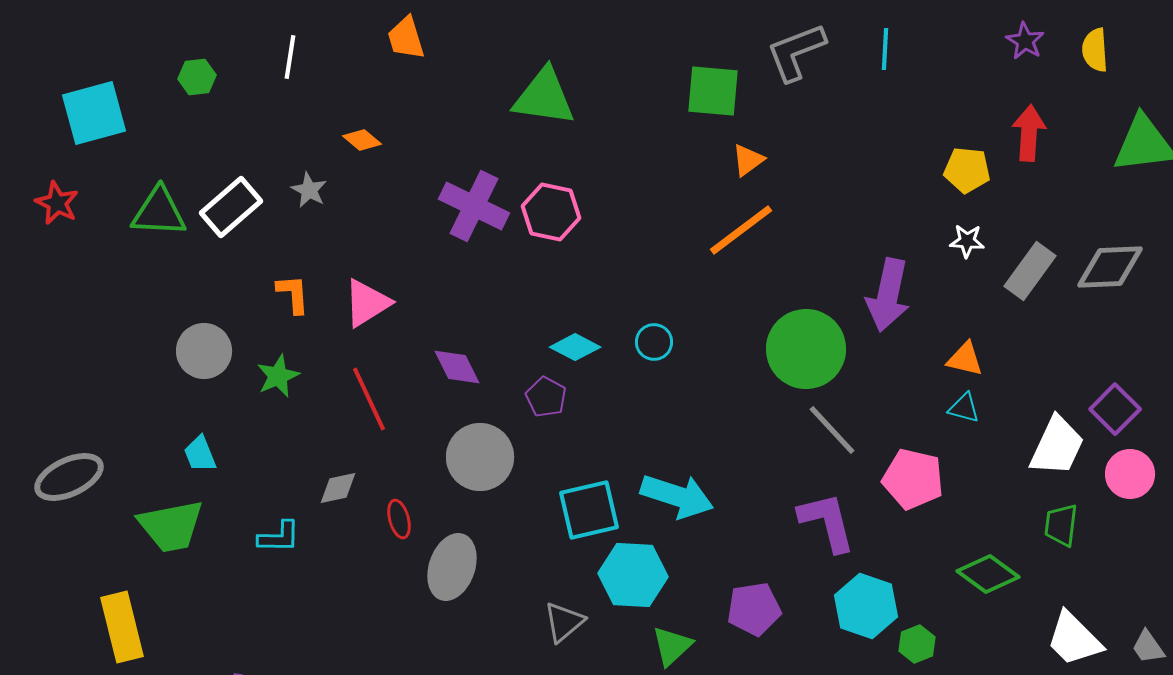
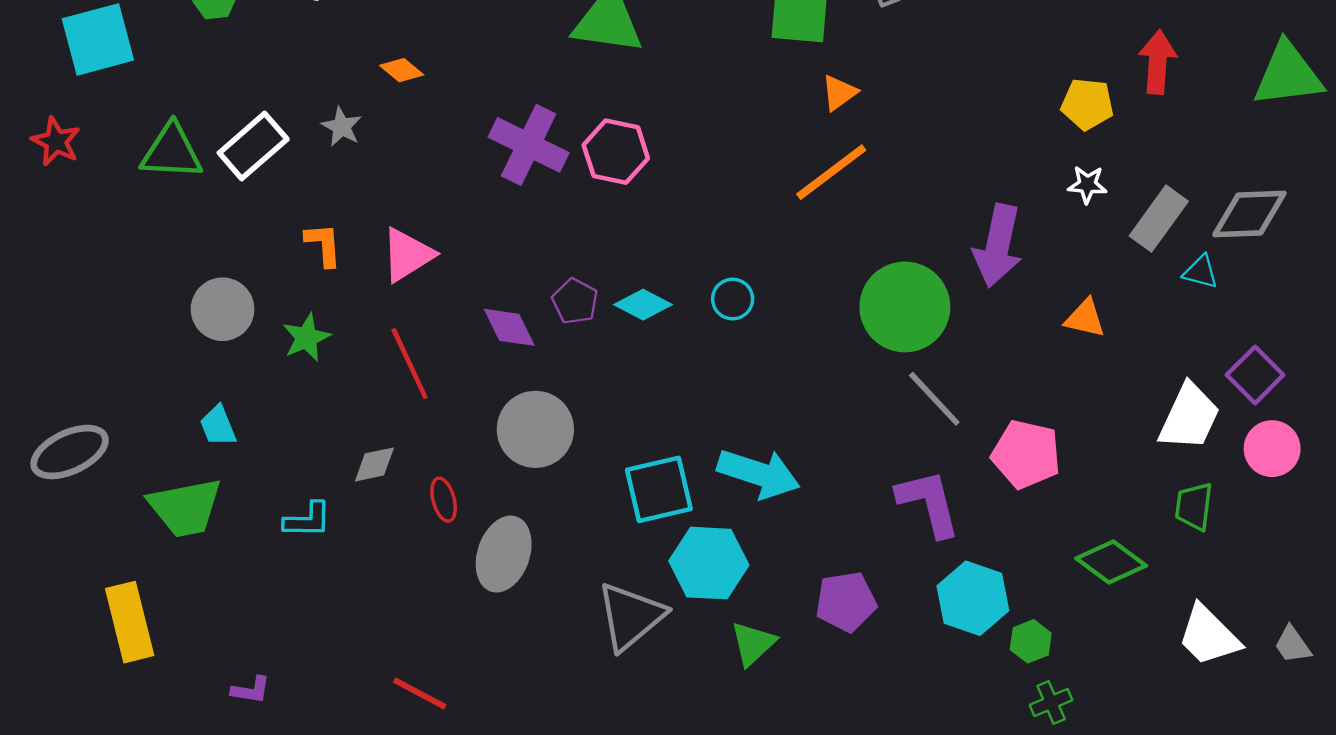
purple pentagon: (546, 397) -> (575, 301), moved
cyan triangle: (964, 408) -> (1201, 272), moved
gray triangle: (564, 622) -> (631, 616), size x1.5

